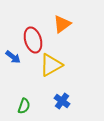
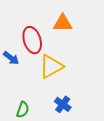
orange triangle: (62, 24) -> (63, 23), turned 36

